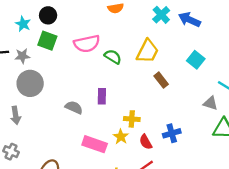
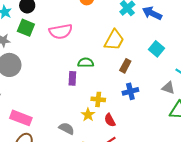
green semicircle: (113, 57) -> (86, 63), moved, turned -35
brown rectangle: (161, 80) -> (125, 66), turned 64
gray semicircle: (74, 107) -> (67, 128), moved
blue cross: (172, 133) -> (130, 91), moved
pink rectangle: (95, 144) -> (21, 118), moved

